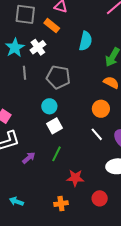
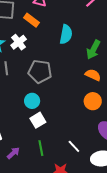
orange circle: (101, 109) -> (93, 101), moved
white line: (97, 134) -> (74, 146), moved
green line: (57, 154) -> (41, 148), turned -35

